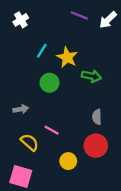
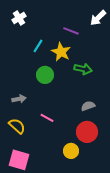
purple line: (79, 15) -> (71, 31), moved
gray semicircle: (97, 117) -> (88, 106), turned 72
yellow semicircle: (30, 142) -> (17, 126), moved
yellow circle: (68, 161) -> (71, 151), moved

